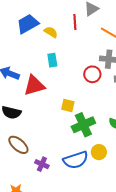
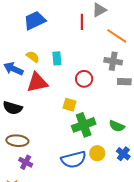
yellow semicircle: (51, 32) -> (33, 57), moved
red circle: (92, 74) -> (84, 79), moved
brown ellipse: (18, 145) -> (17, 141), turned -40
purple cross: (42, 164) -> (26, 162), moved

